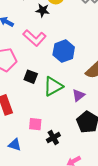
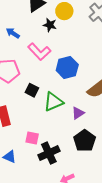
black cross: (53, 138) -> (49, 153), size x1.5

